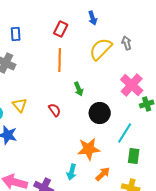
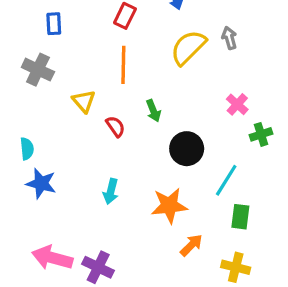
pink cross: (132, 85) -> (237, 104), size x0.6
yellow triangle: (20, 105) -> (84, 101), moved
red semicircle: (55, 110) -> (115, 126), moved
cyan arrow: (72, 172) -> (111, 191), moved

